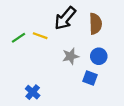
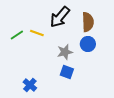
blue circle: (99, 56) -> (88, 44), moved
blue square: (90, 78) -> (67, 72), moved

